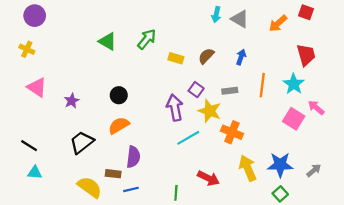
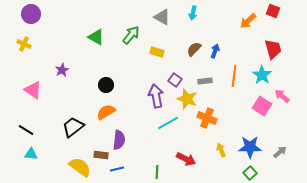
gray triangle: (240, 19) -> (162, 17), moved
brown semicircle: (206, 56) -> (194, 49), moved
pink triangle: (37, 87) -> (33, 90), moved
purple star: (72, 101) -> (62, 70), moved
yellow arrow: (248, 168) -> (221, 150), size x0.6

